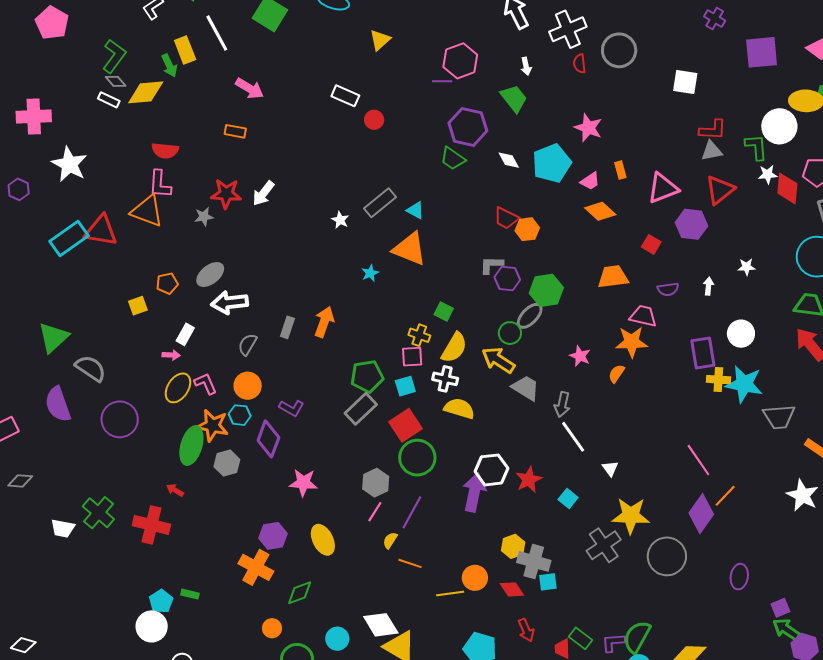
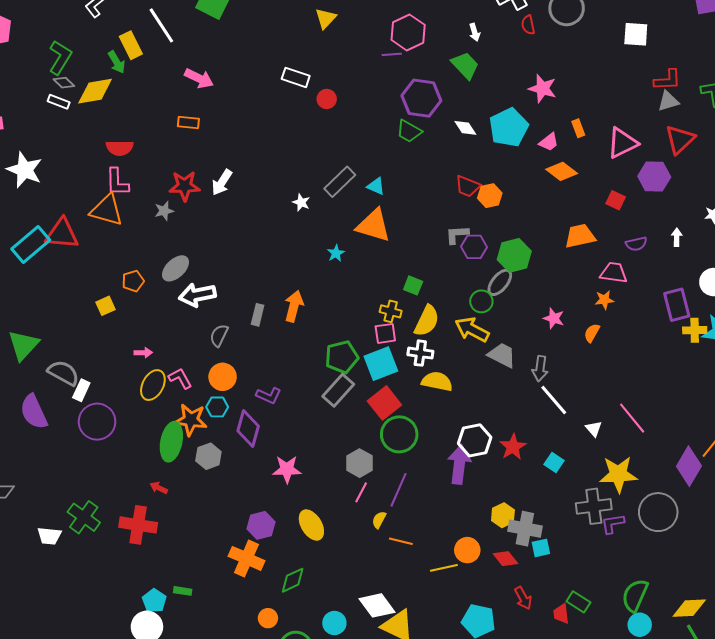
white rectangle: (185, 334) -> (81, 390), moved
orange star: (632, 342) -> (604, 300), size x0.6
cyan square: (405, 386) -> (381, 364), size x1.6
pink line: (698, 460) -> (632, 418), moved
gray cross: (604, 545) -> (594, 506), turned 32
purple L-shape: (613, 643) -> (613, 524), moved

